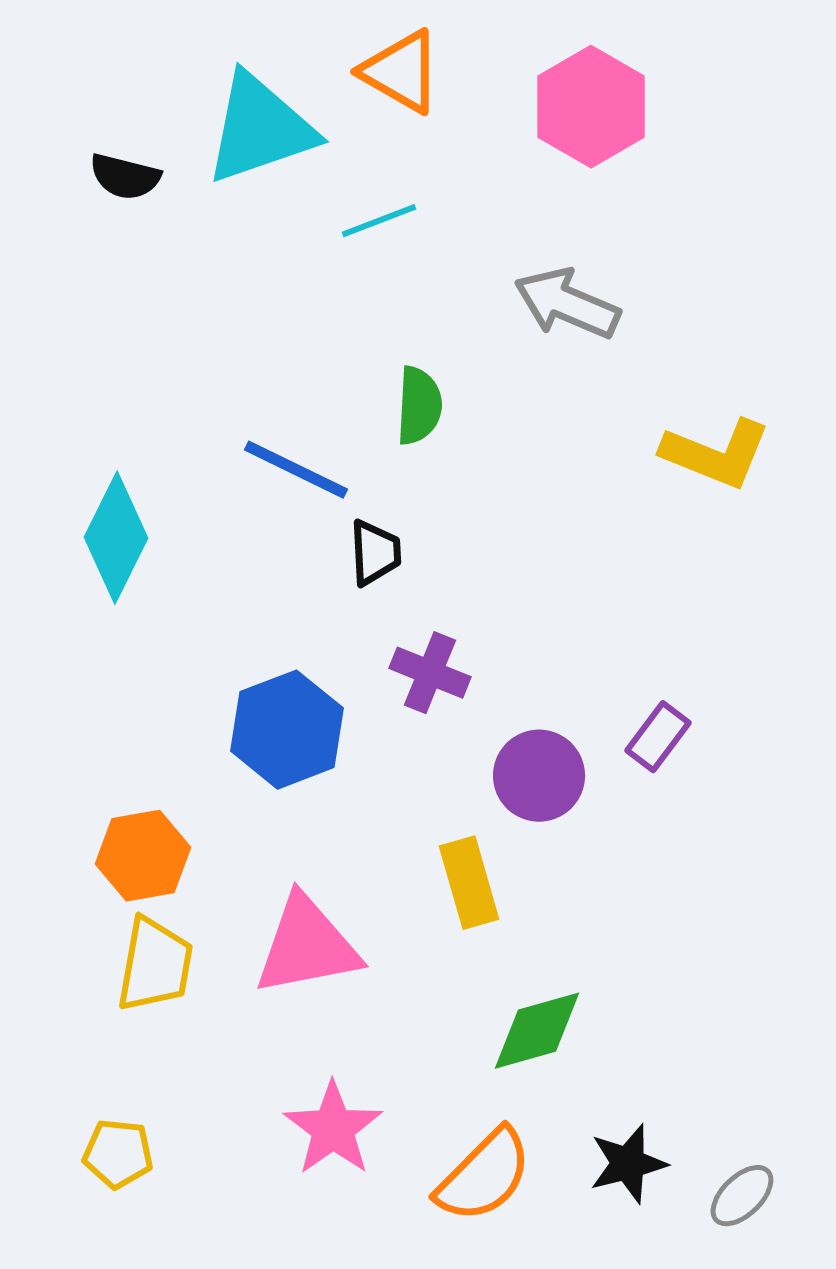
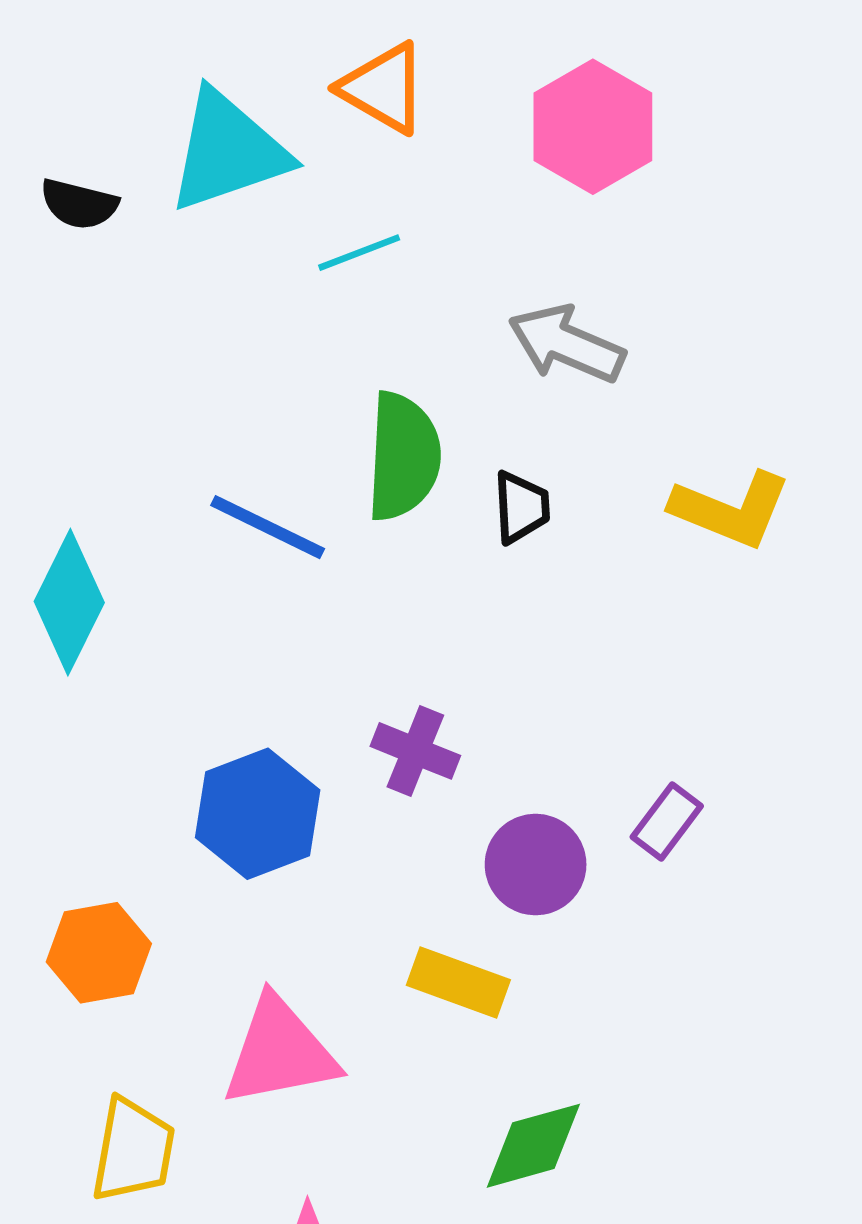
green semicircle: (419, 406) -> (403, 457), size x1.5
black trapezoid: (375, 553) -> (521, 507), moved
yellow rectangle: (469, 883) -> (458, 983), turned -54
yellow trapezoid: (155, 965) -> (133, 1150), moved

